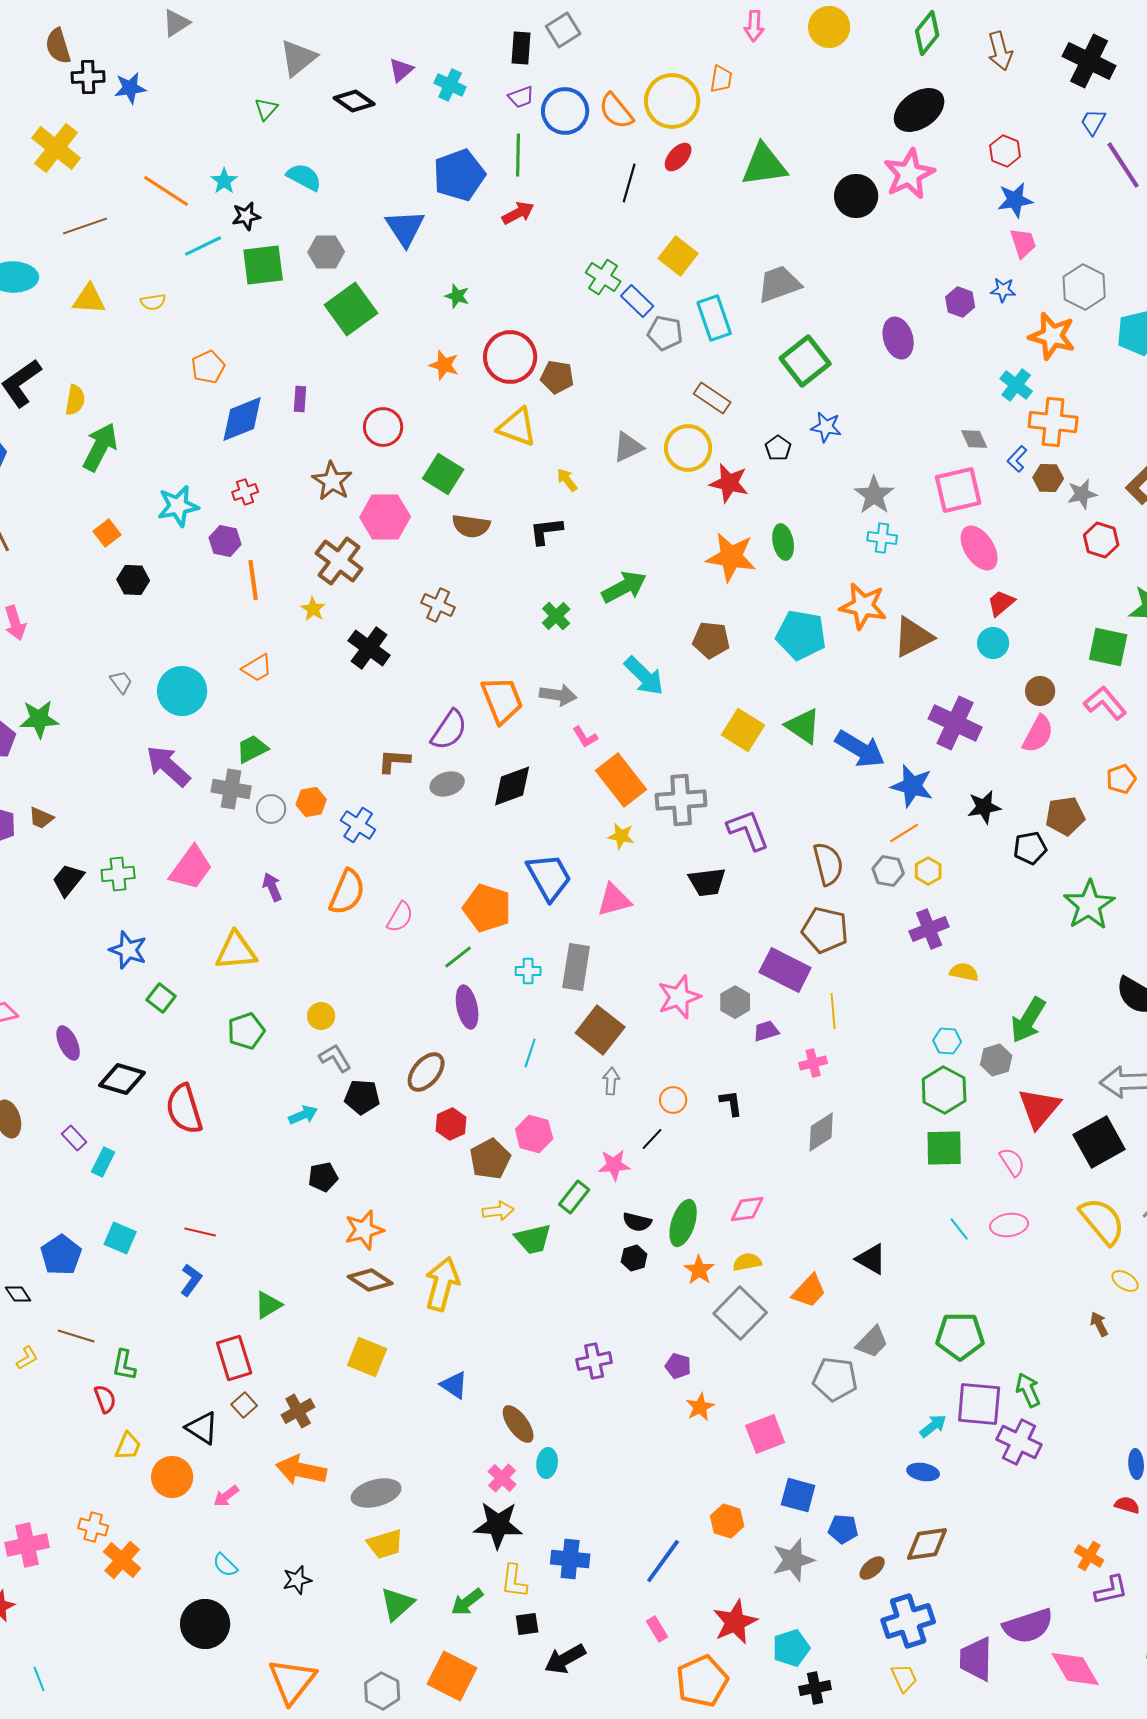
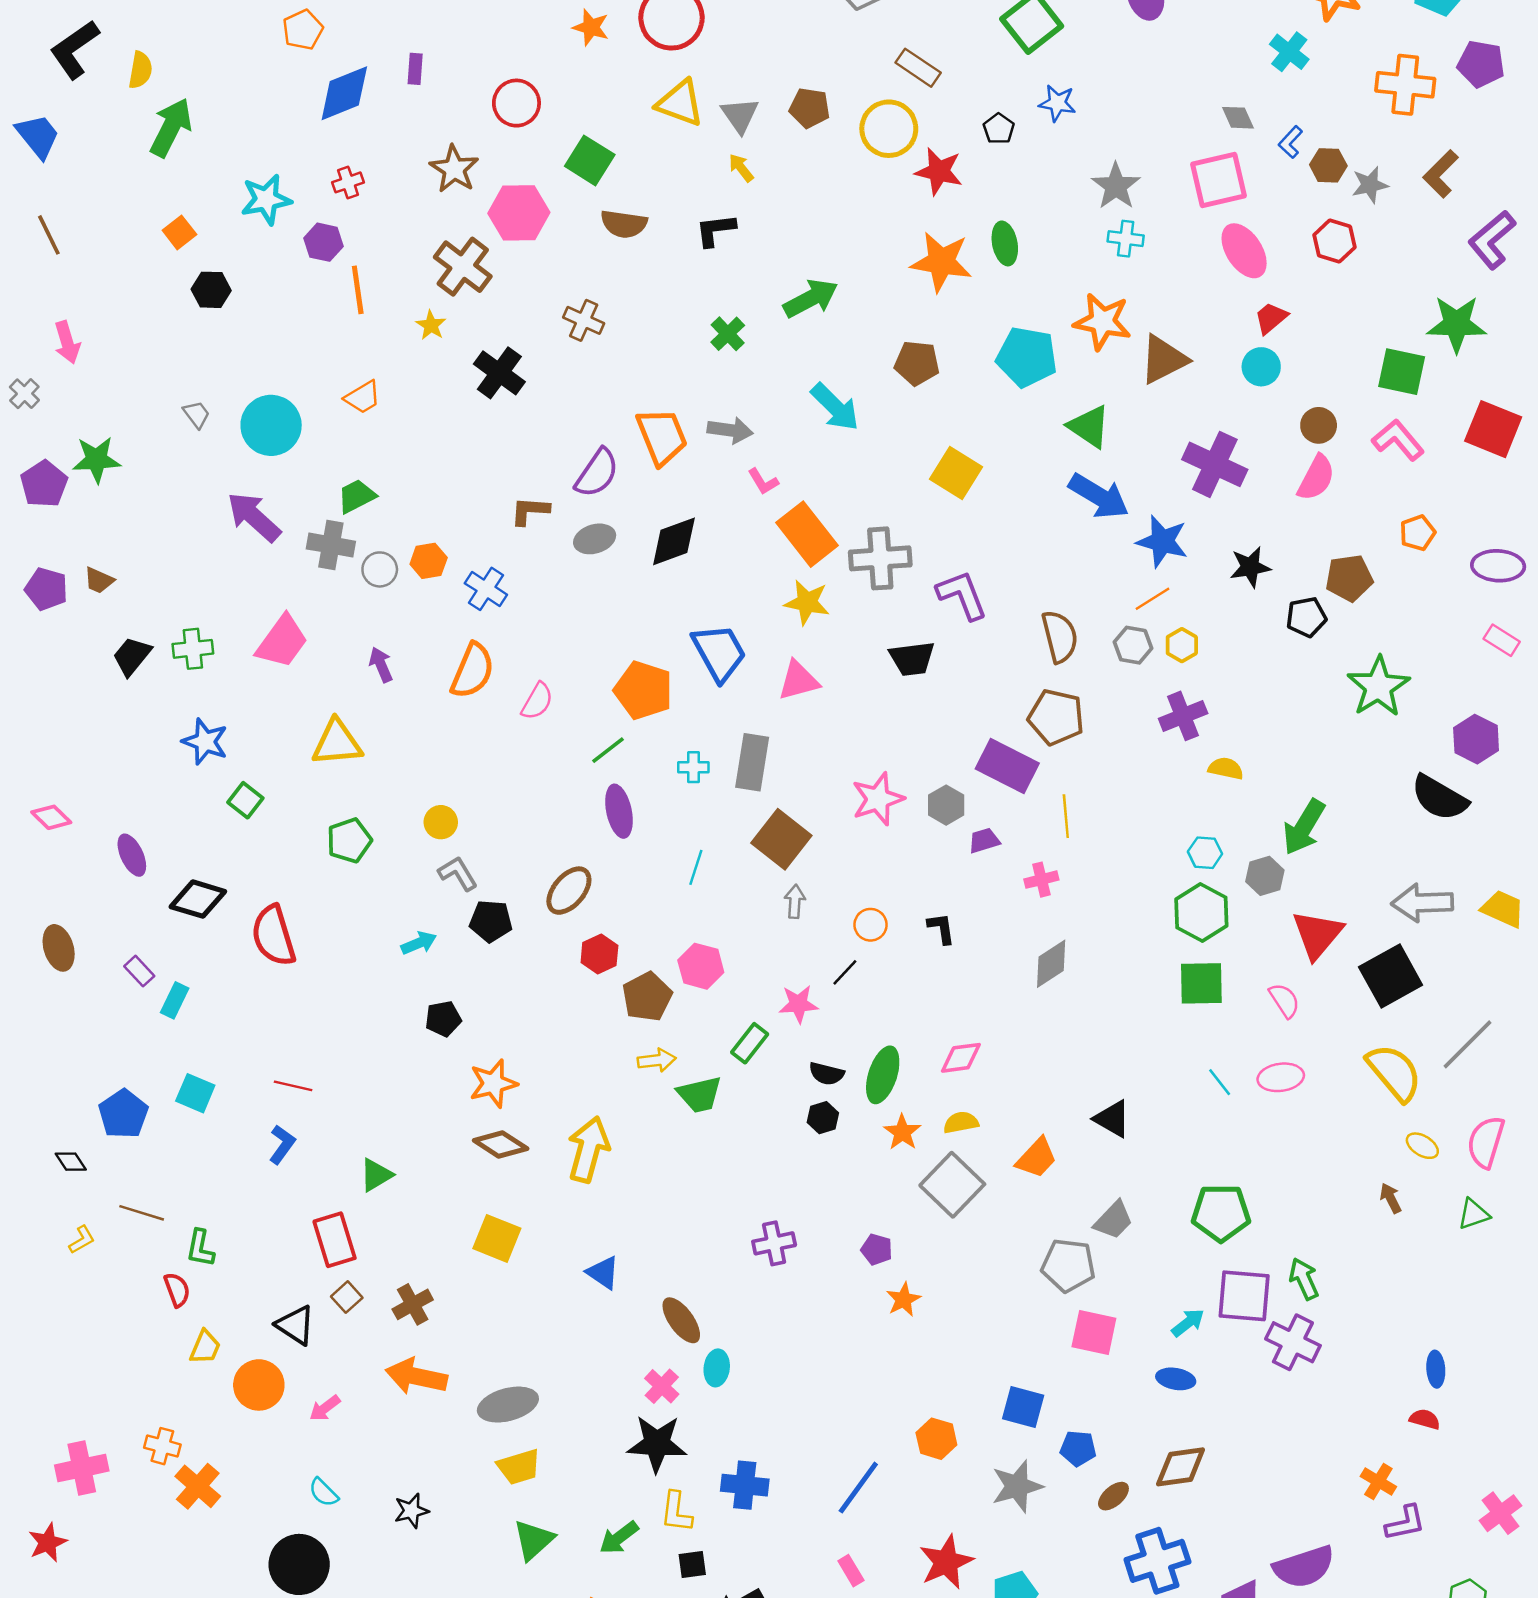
brown pentagon: (557, 377) -> (809, 108), moved
orange cross: (1053, 422) -> (1405, 85), moved
gray triangle: (628, 447) -> (740, 115), moved, turned -40
red hexagon: (1101, 540) -> (1334, 241), moved
green triangle: (803, 726) -> (1089, 427), moved
yellow star: (621, 836) -> (807, 602), size x1.4
pink square: (765, 1434) -> (1094, 1332), moved, turned 33

